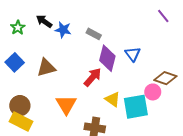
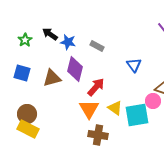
purple diamond: (107, 58) -> (75, 69), moved
blue square: (15, 62) -> (22, 73), turned -30
orange triangle: (66, 105) -> (89, 109), moved

